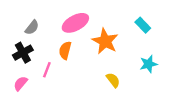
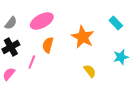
pink ellipse: (75, 23) -> (42, 21), moved
gray semicircle: (32, 27) -> (11, 23), moved

